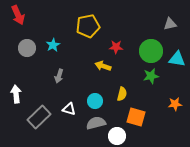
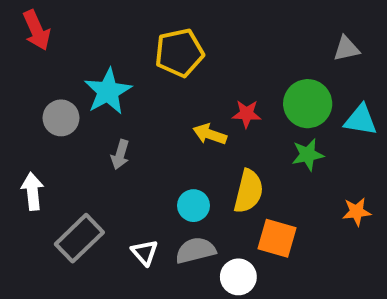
cyan star: (53, 45) -> (108, 91), size x1.6
red star: (116, 47) -> (246, 114), moved
gray circle: (27, 48) -> (61, 118), moved
yellow semicircle: (122, 94) -> (249, 191), size x1.5
white triangle: (69, 109) -> (145, 252), moved, turned 32

